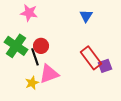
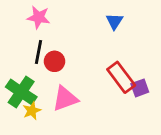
green cross: (16, 46) -> (21, 92), moved
black line: (35, 57) -> (39, 52), moved, turned 30
yellow star: (32, 83) -> (32, 111), moved

